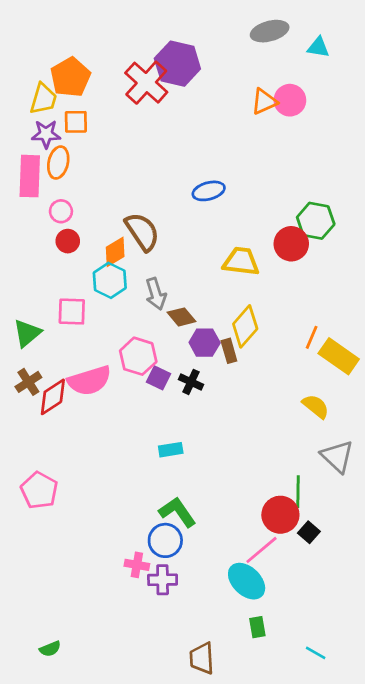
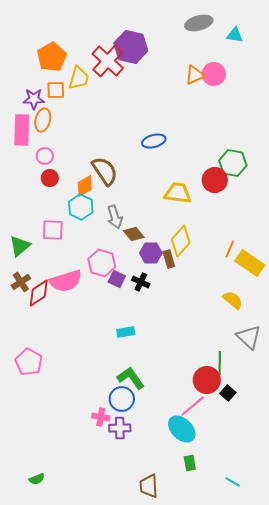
yellow trapezoid: (43, 99) -> (79, 78), moved

